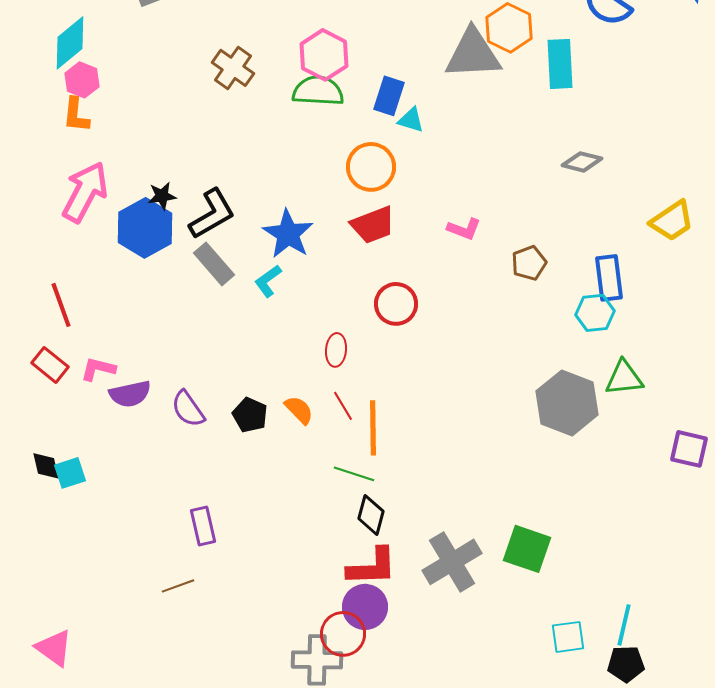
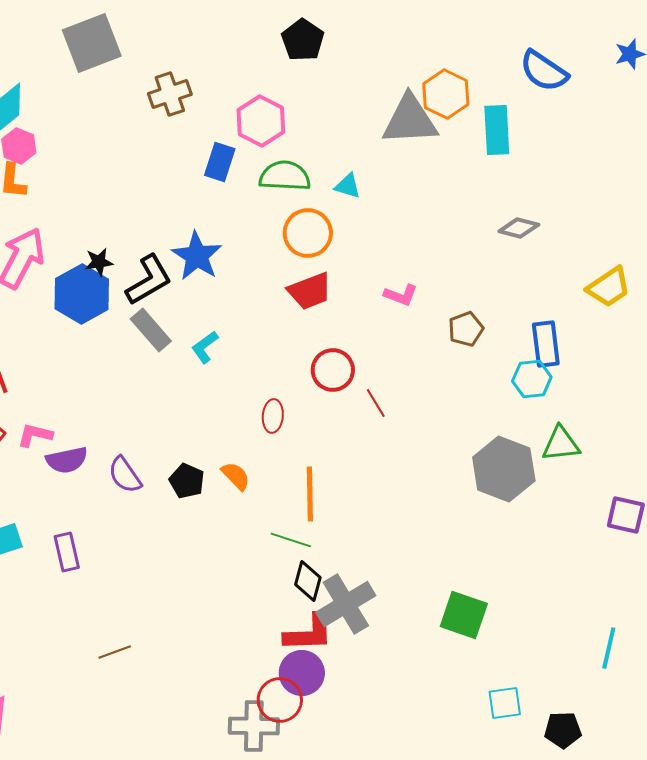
brown cross: (233, 68) -> (170, 94), moved, turned 36
green semicircle: (318, 91) -> (285, 176), moved
blue rectangle: (389, 96) -> (220, 162), moved
blue star: (288, 234) -> (197, 256), moved
red line: (343, 406) -> (376, 403), moved
purple rectangle: (203, 526) -> (67, 552), moved
gray cross: (452, 562) -> (346, 604), moved
cyan line: (624, 625) -> (609, 648), moved

